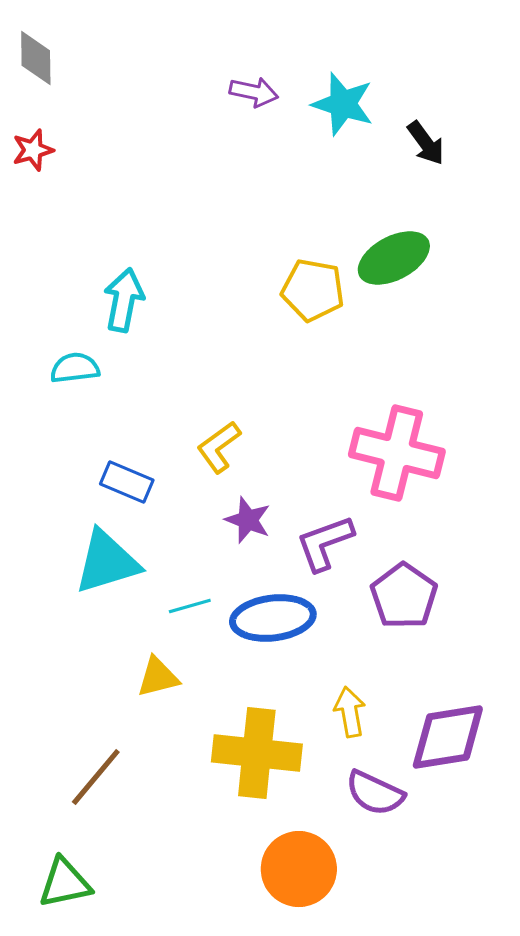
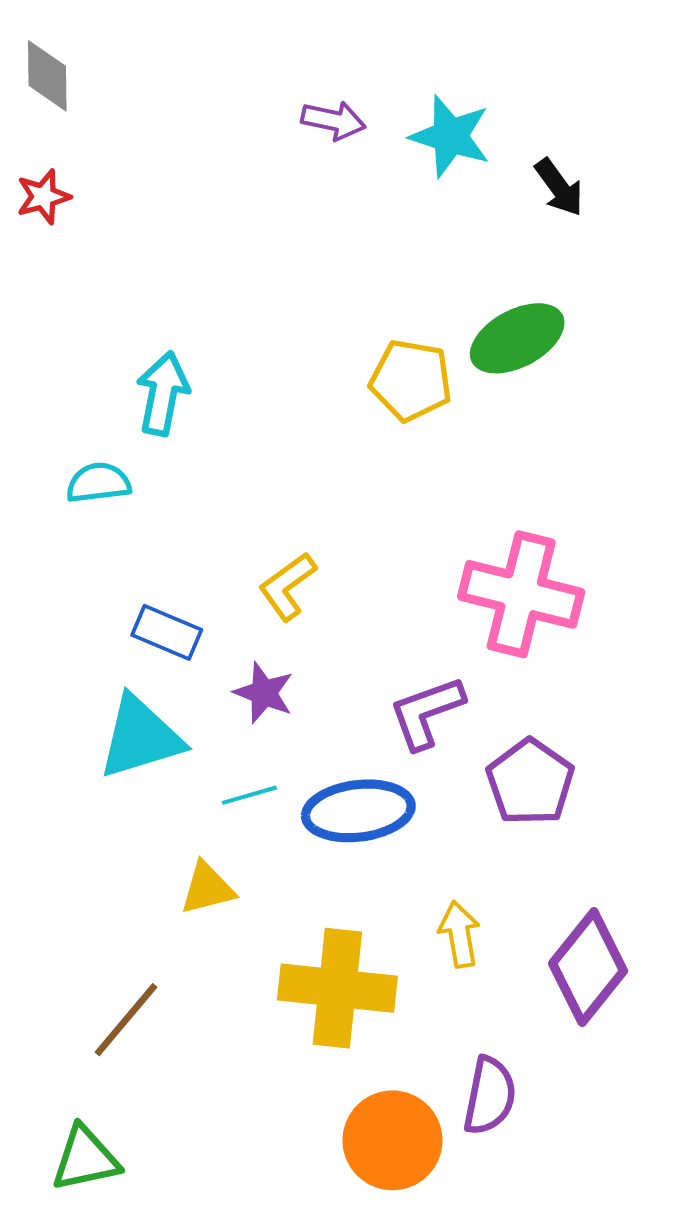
purple star: (248, 520) -> (264, 693), moved
purple diamond: (448, 737) -> (588, 967), turned -42
purple semicircle: (375, 793) -> (490, 1096), moved, turned -104

